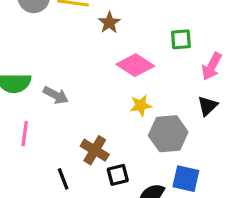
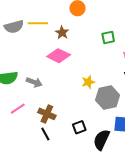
pink diamond: (135, 65) -> (59, 56), moved
pink line: (25, 134) -> (18, 109), turned 56
brown cross: (95, 150) -> (47, 114), moved

